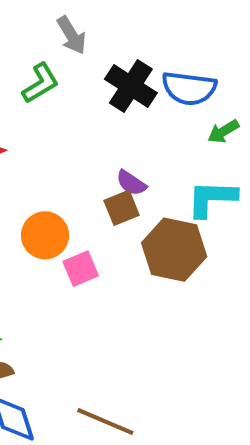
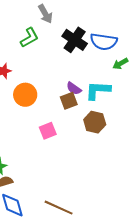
cyan L-shape: (212, 198) -> (98, 90), moved
orange circle: (45, 235) -> (25, 95), moved
brown hexagon: (174, 250) -> (95, 122), size x0.7

